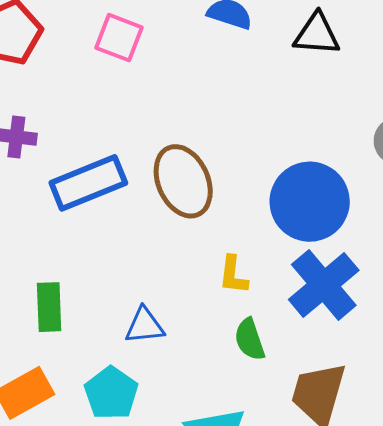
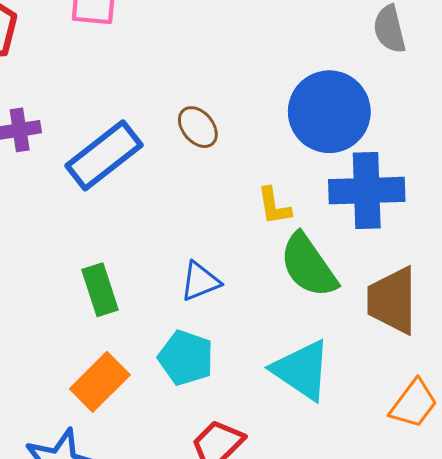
brown ellipse: (183, 181) -> (198, 127), size x0.6
blue cross: (324, 285) -> (367, 191), turned -36
green semicircle: (250, 339) -> (308, 266), size x1.6

